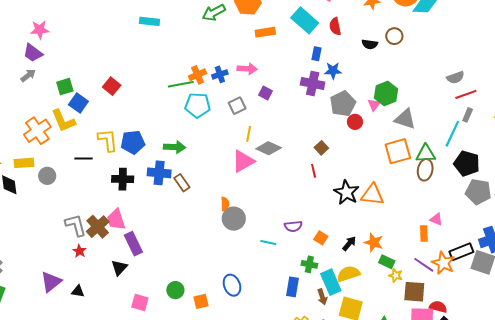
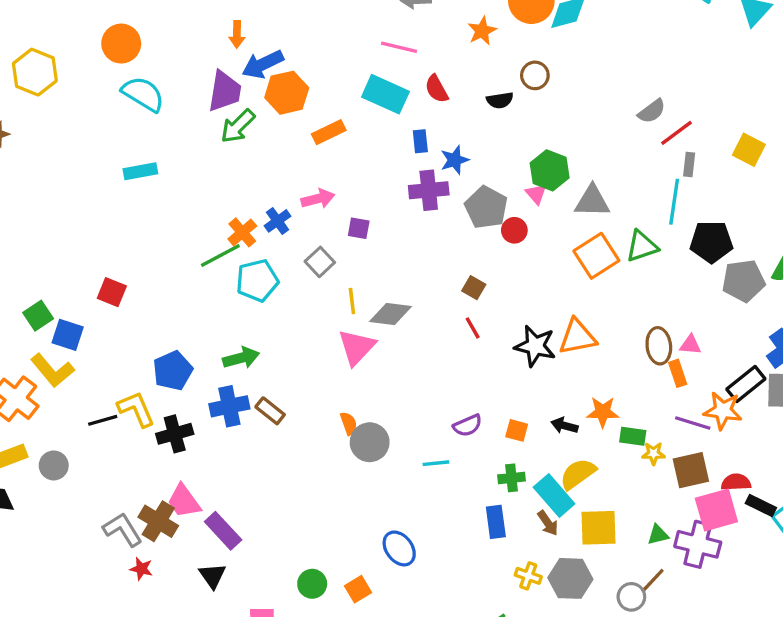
yellow L-shape: (108, 140) -> (136, 409), moved
brown ellipse: (425, 170) -> (659, 346), moved
black arrow: (349, 244) -> (564, 426), turned -98

